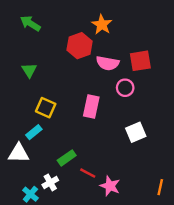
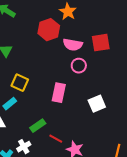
pink circle: (125, 88) -> (79, 66), moved
pink rectangle: (91, 106) -> (59, 93), moved

